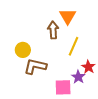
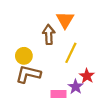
yellow circle: (23, 50) -> (24, 56), moved

